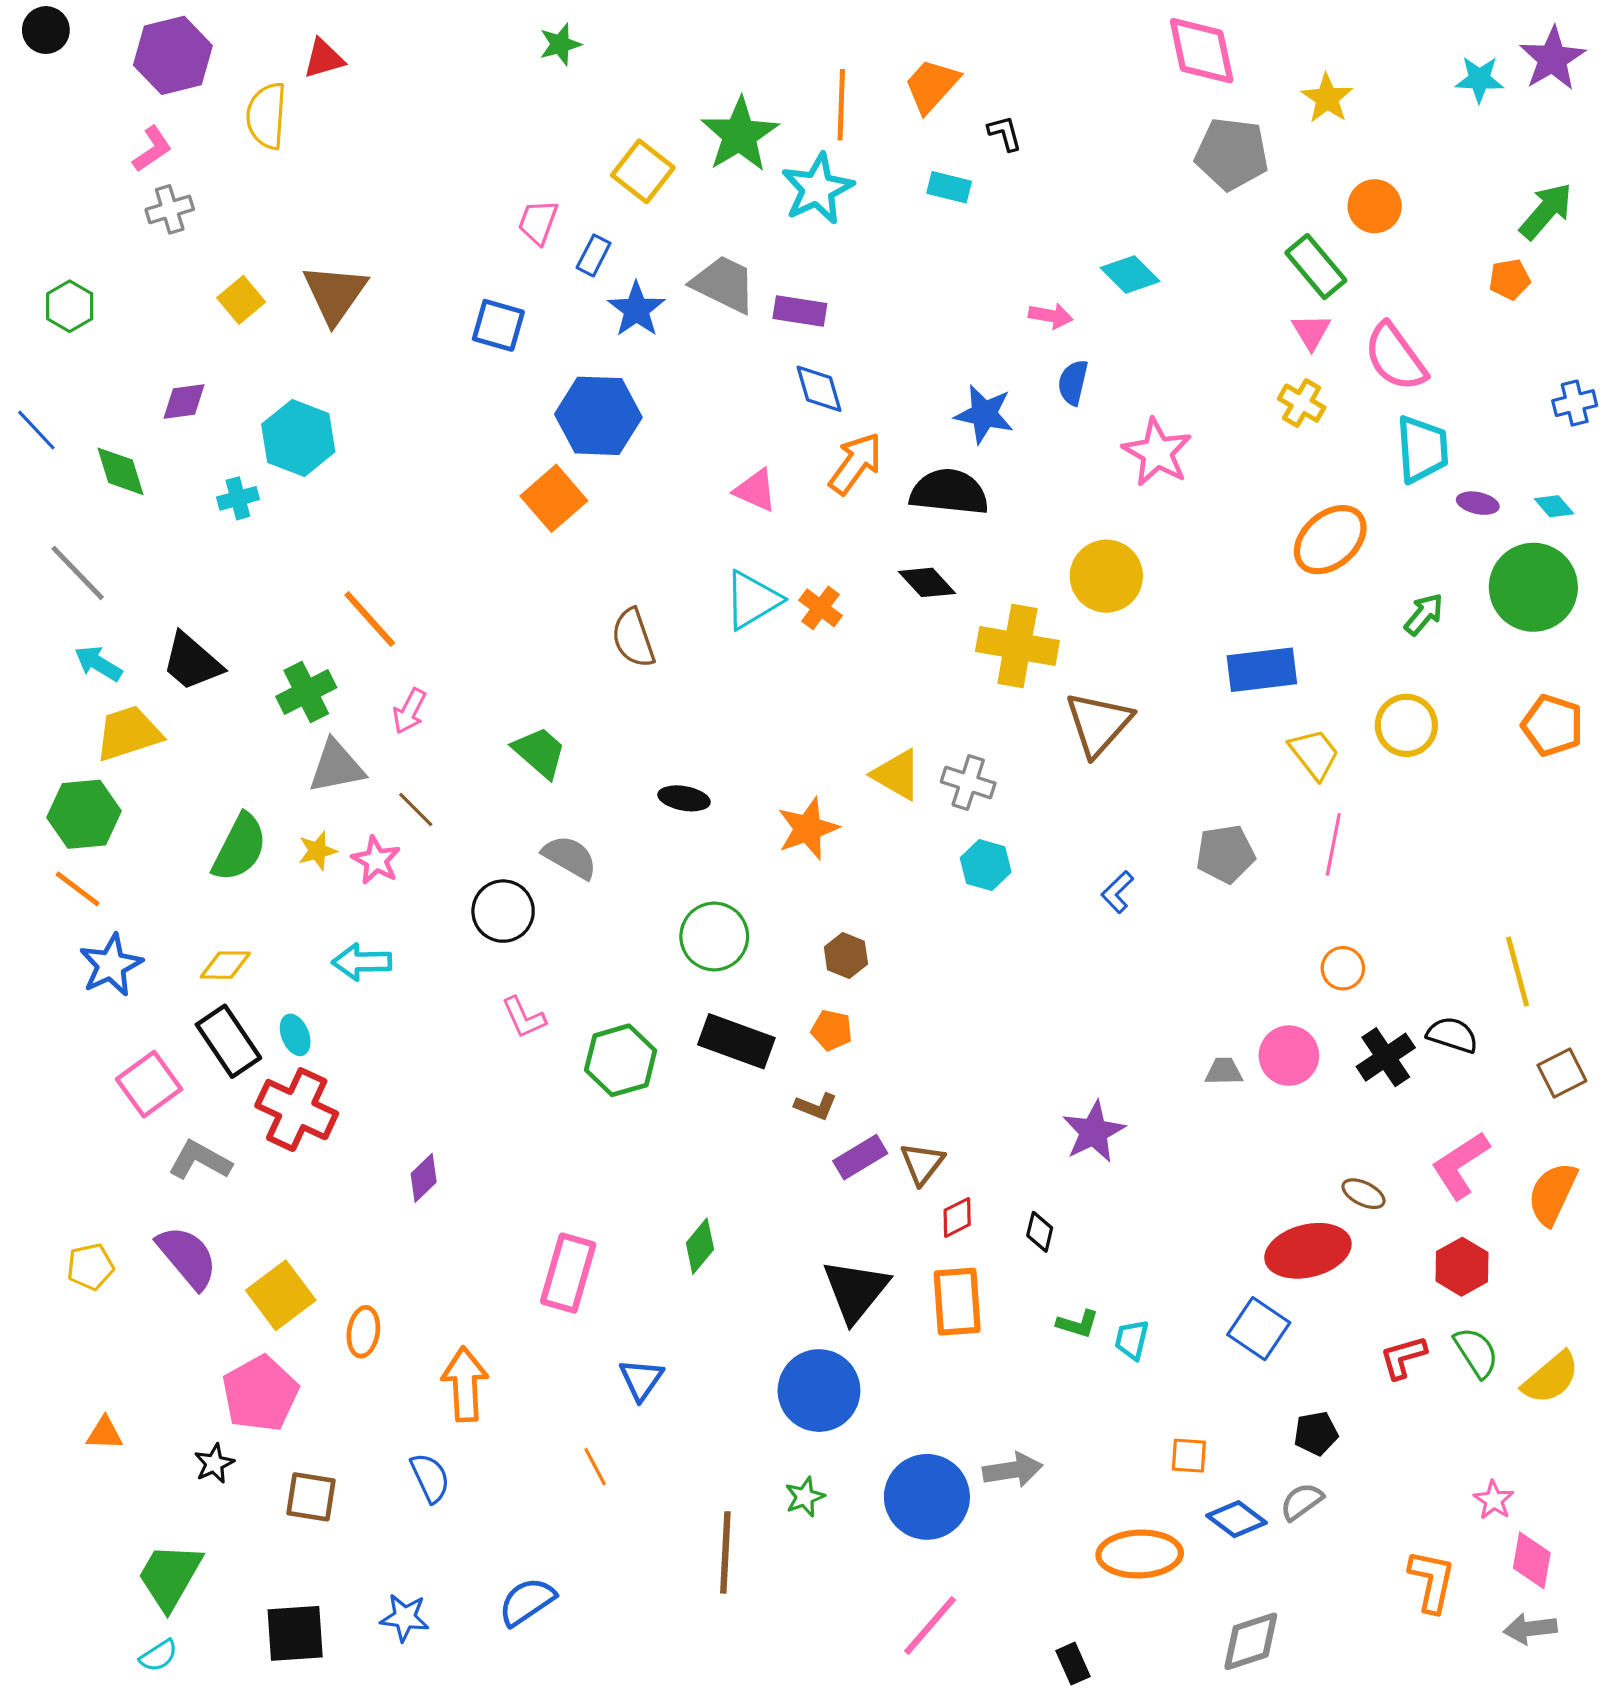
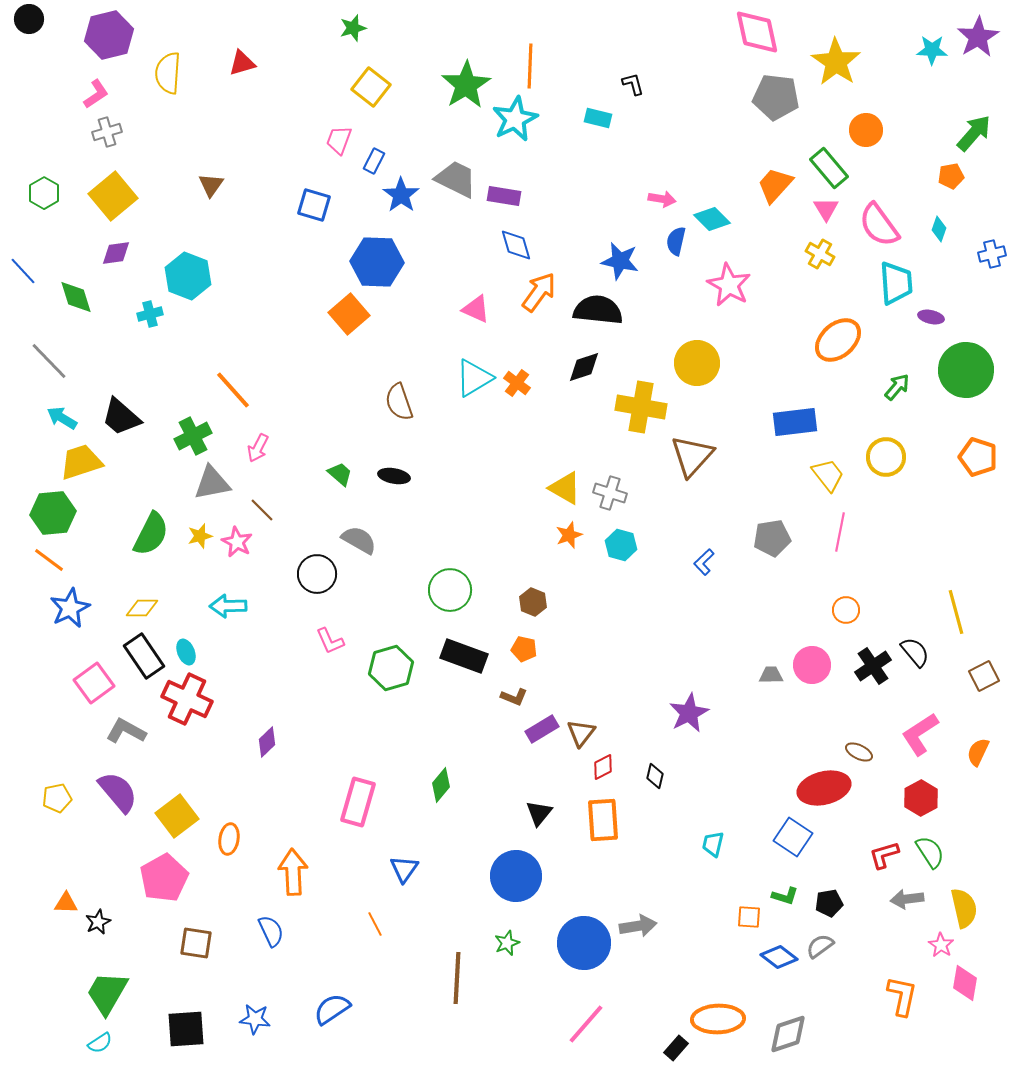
red triangle: (324, 59) -> (242, 63), moved
orange trapezoid: (932, 86) -> (775, 185), moved
yellow star: (1327, 98) -> (836, 62), size x1.5
yellow square: (643, 171) -> (371, 87), moved
cyan diamond: (1130, 274) -> (712, 219), moved
brown triangle: (335, 294) -> (211, 185), size x0.6
yellow square: (241, 300) -> (113, 196), moved, size x1.6
cyan diamond: (1554, 506) -> (939, 229), moved, turned 60
black diamond: (927, 582) -> (584, 367), turned -66
green trapezoid: (540, 752) -> (340, 474), size x0.7
black ellipse: (684, 798) -> (394, 476), moved
orange star: (808, 829) -> (569, 535), moved, size x0.7
black semicircle: (1452, 1035) -> (915, 652), turned 32
orange semicircle: (1552, 1194) -> (978, 752), size x0.7
black triangle: (856, 1290) -> (539, 813), size x0.6
green L-shape: (1078, 1324) -> (785, 896), moved
yellow semicircle: (1551, 1378) -> (964, 908), moved, turned -63
black star: (214, 1464) -> (98, 922), moved
orange ellipse: (1140, 1554) -> (718, 1019), moved
gray arrow: (1530, 1629) -> (907, 899), moved
black rectangle: (1073, 1664) -> (676, 1048), turned 65

